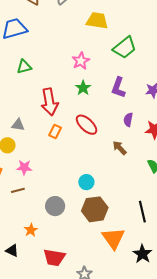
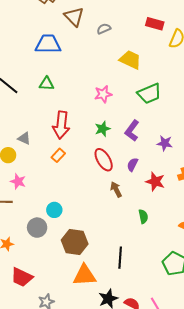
green star: (83, 88) -> (103, 129), moved
red ellipse: (87, 125) -> (104, 160), moved
cyan circle: (86, 182) -> (54, 210), moved
orange triangle: (113, 238) -> (84, 275), turned 45

